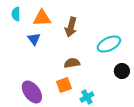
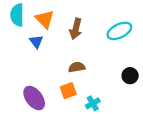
cyan semicircle: (16, 14) -> (17, 15), size x1.5
orange triangle: (42, 18) -> (45, 19), turned 48
cyan ellipse: (109, 44) -> (119, 31), moved

